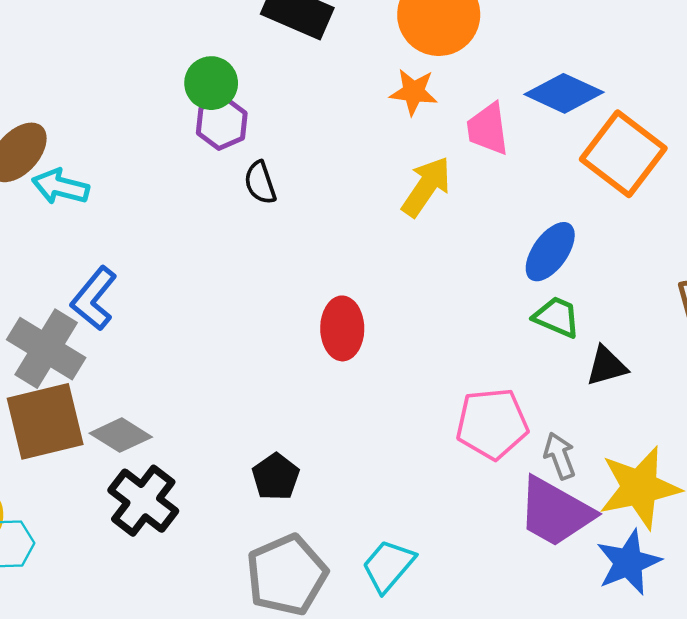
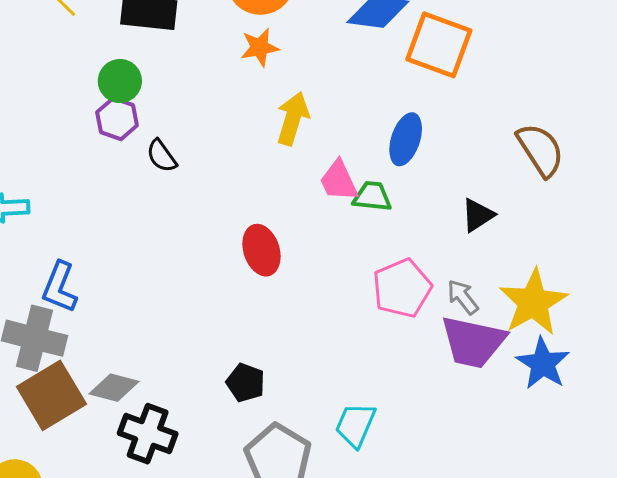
green circle: (211, 83) -> (120, 81), moved
pink trapezoid: (488, 129) -> (339, 181), moved
green trapezoid: (557, 317) -> (372, 196), moved

